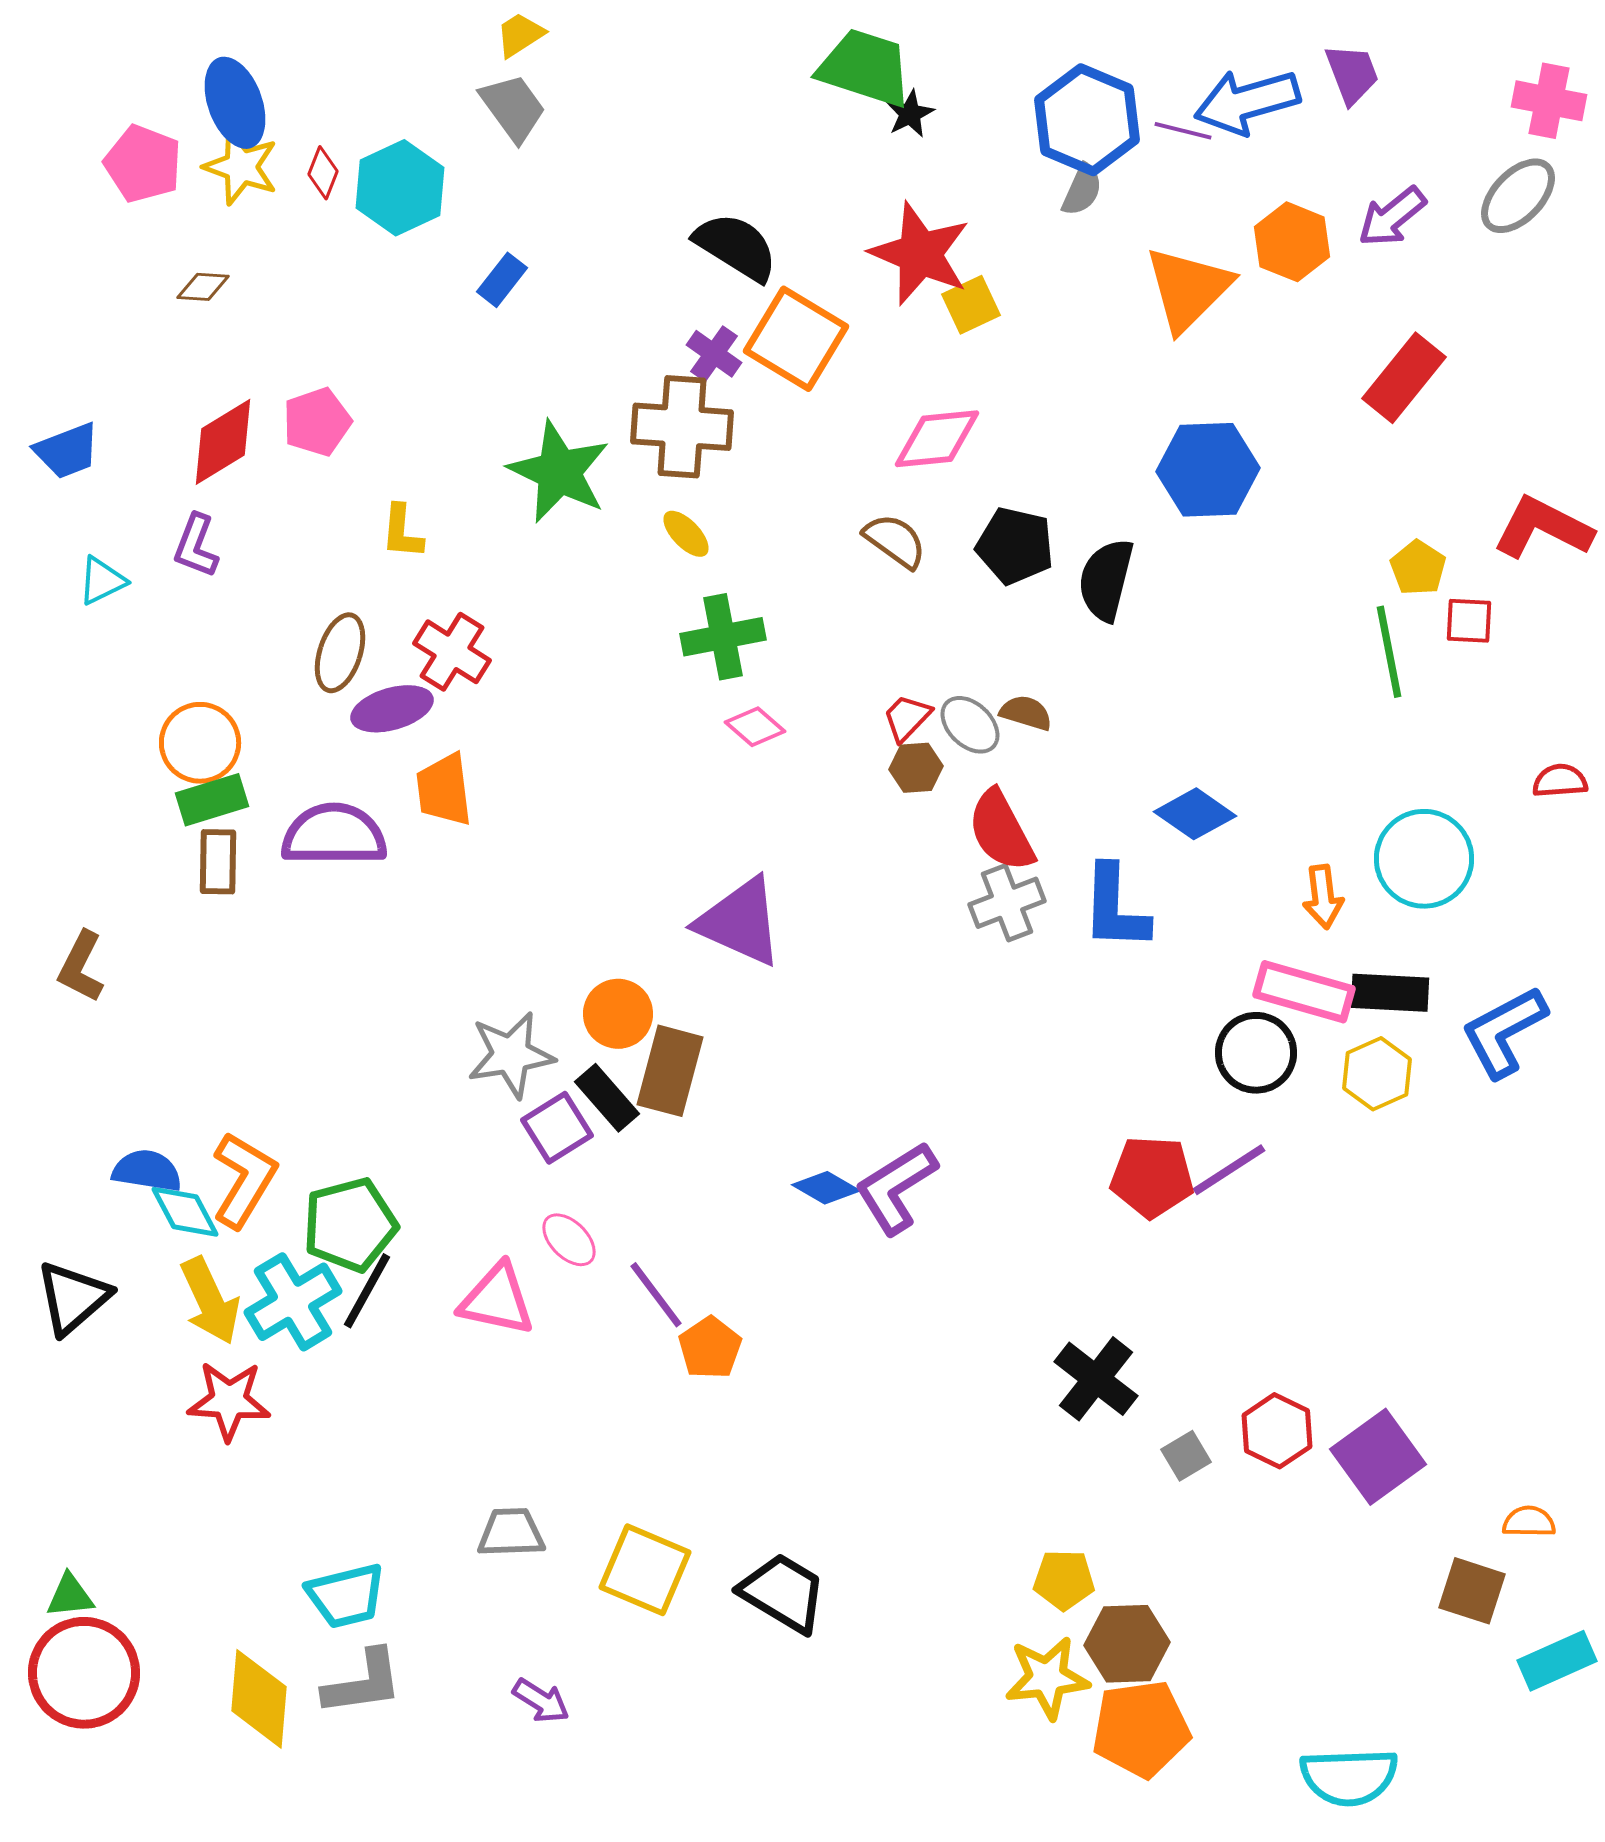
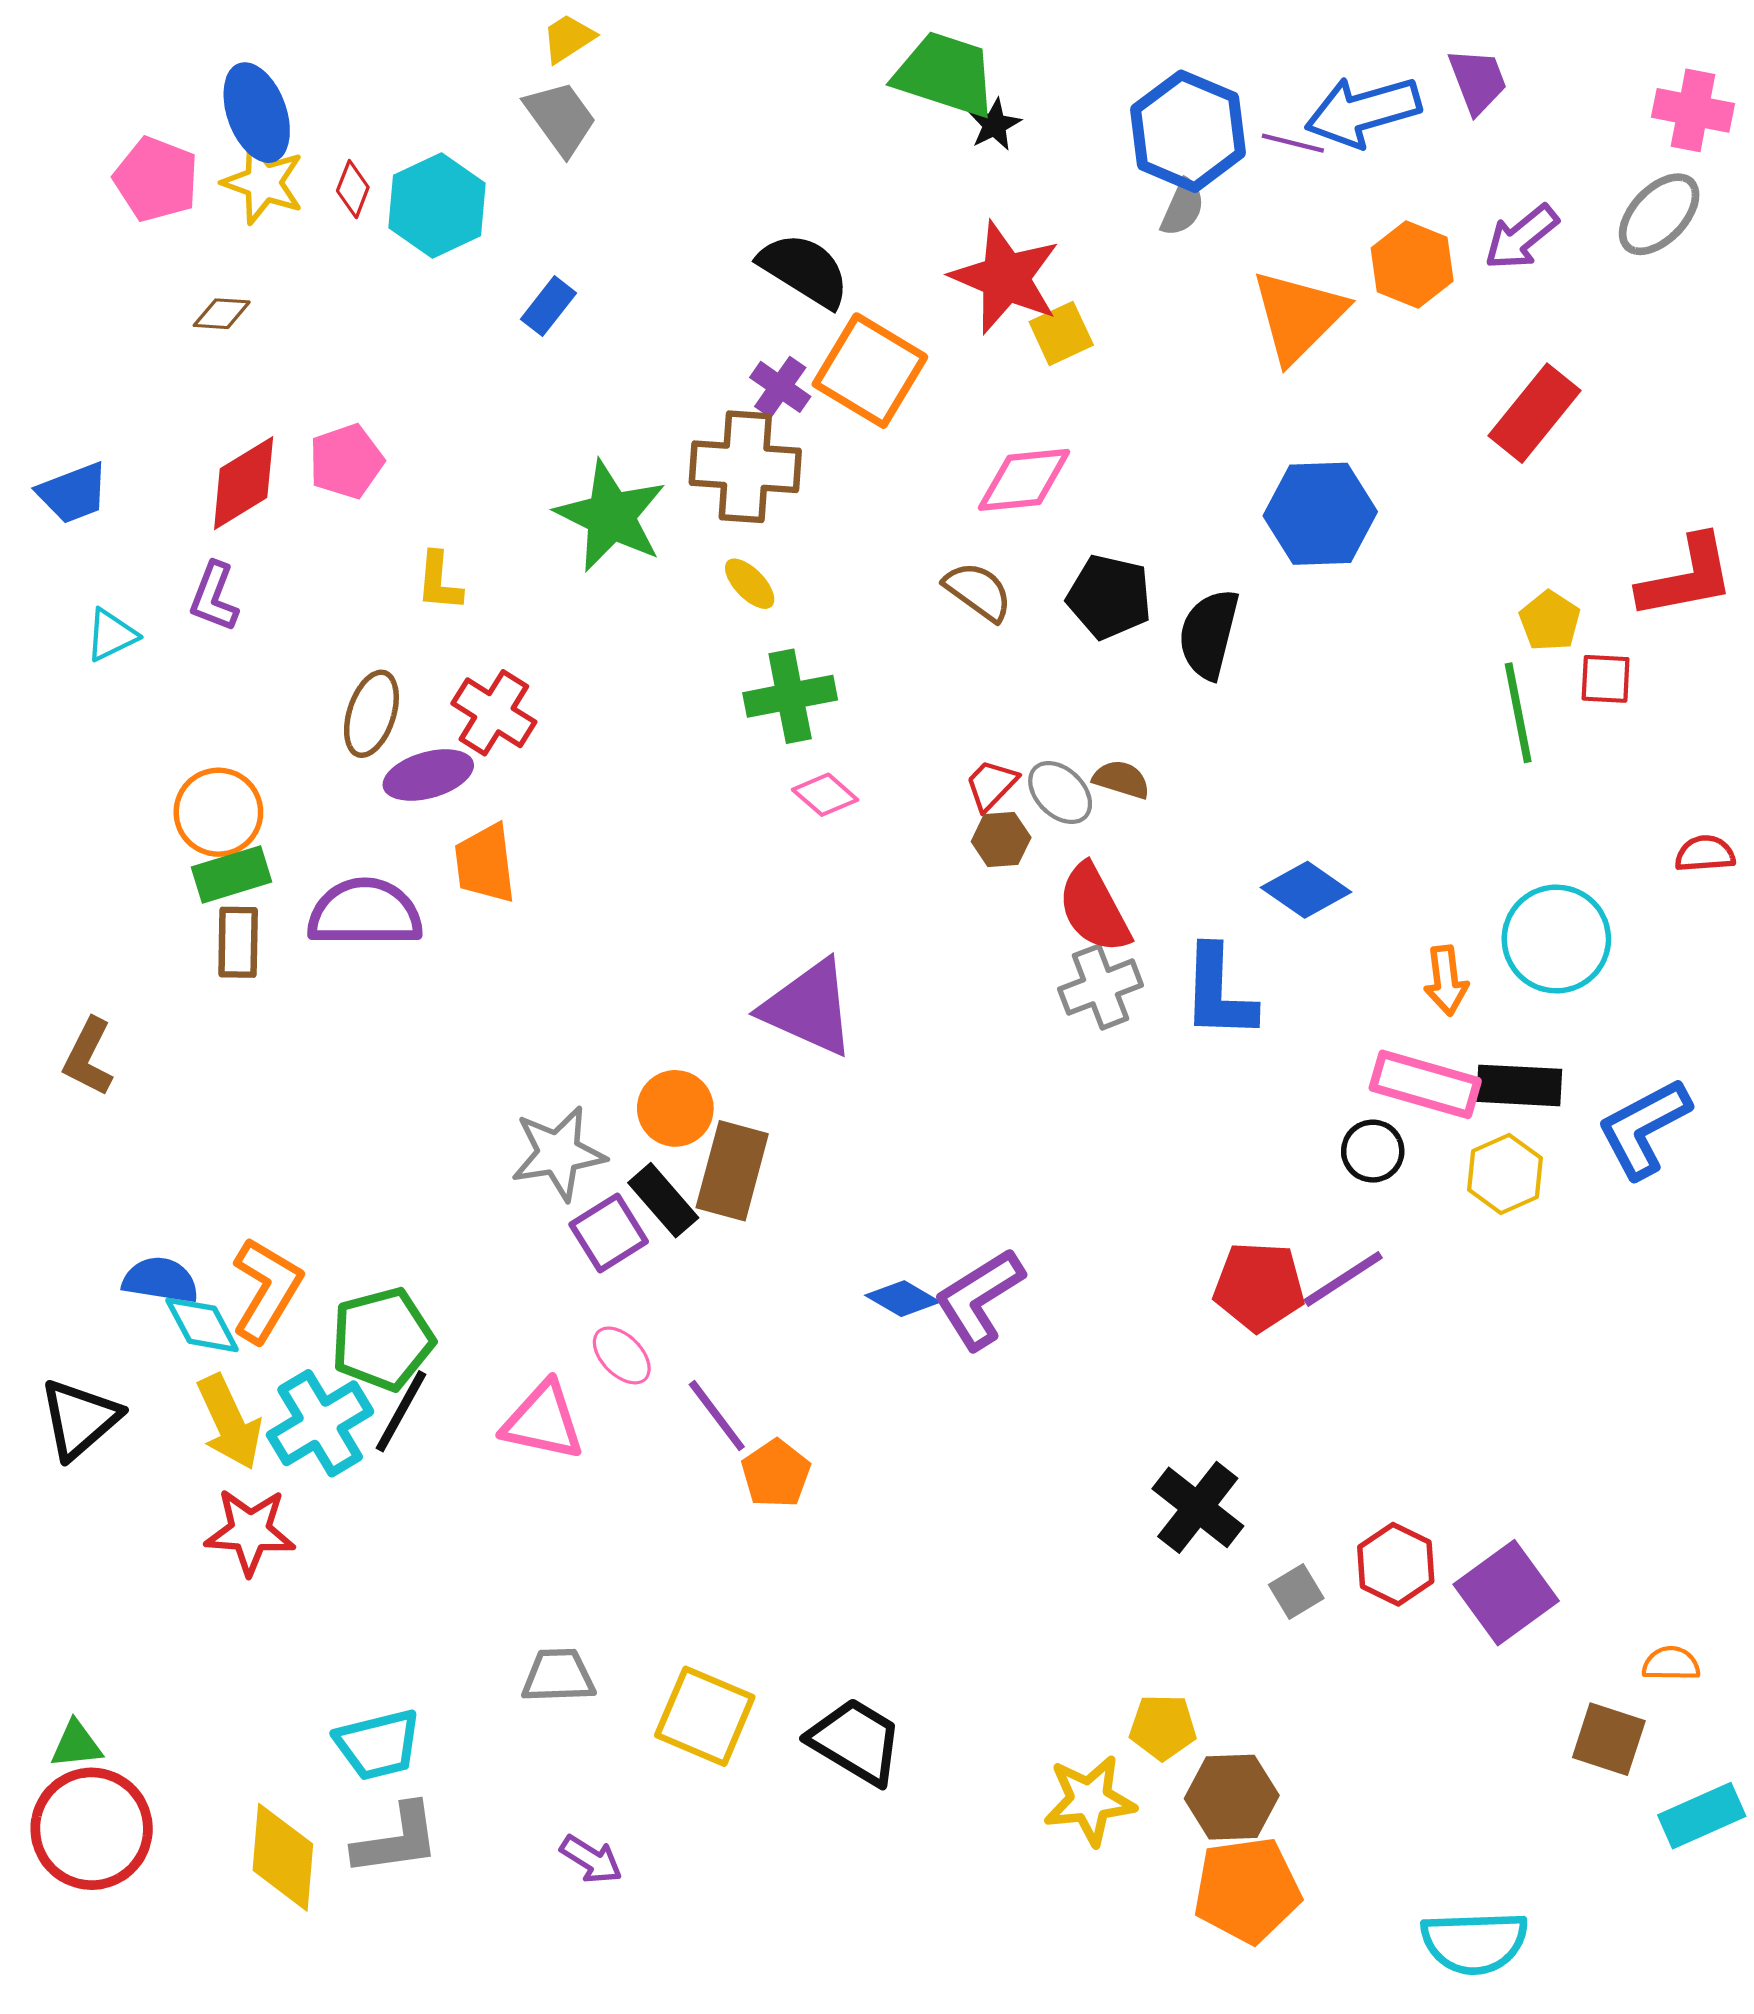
red L-shape: (1543, 528) -> (1686, 577), turned 142
black circle: (1256, 1053) -> (1373, 1151), size x0.7
yellow star: (1047, 1678) -> (1090, 1800), moved

